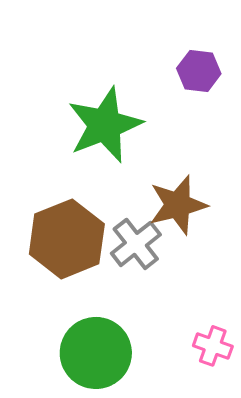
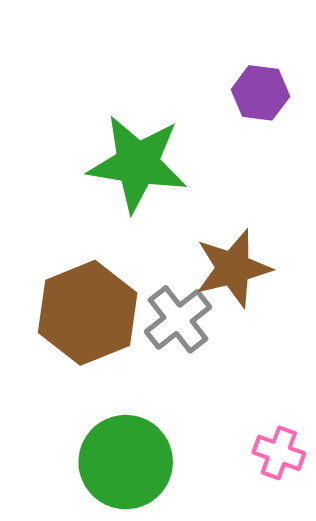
green star: (105, 125) -> (137, 164), turned 30

